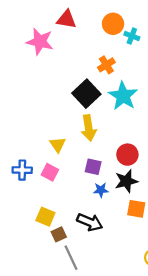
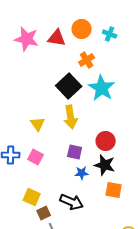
red triangle: (66, 19) -> (57, 38), moved
orange circle: (113, 24) -> (82, 29), moved
yellow triangle: (58, 145) -> (38, 124), moved
black star: (126, 181) -> (105, 165), turned 30

